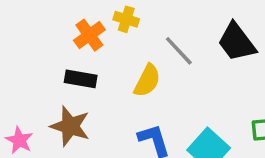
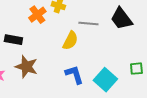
gray line: (179, 51) -> (88, 24), turned -42
black rectangle: (81, 79) -> (13, 40), moved

